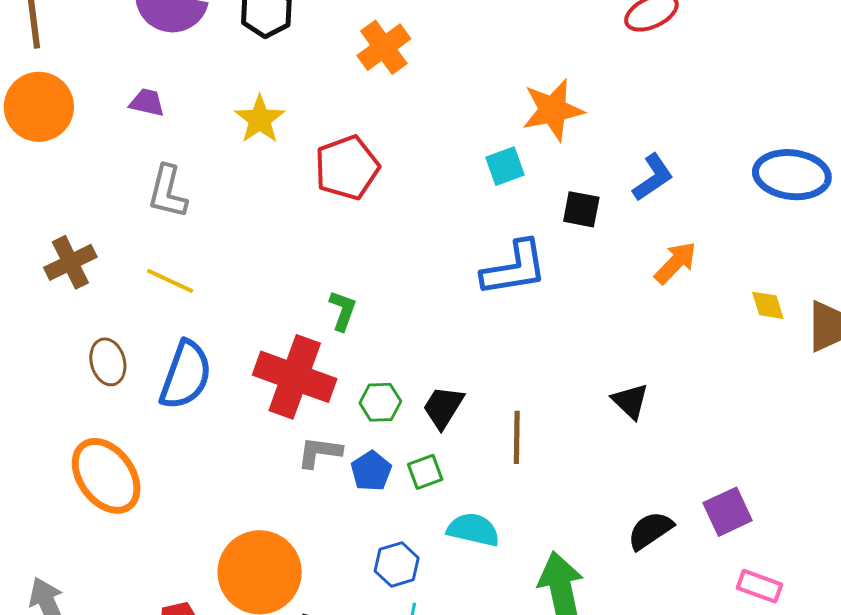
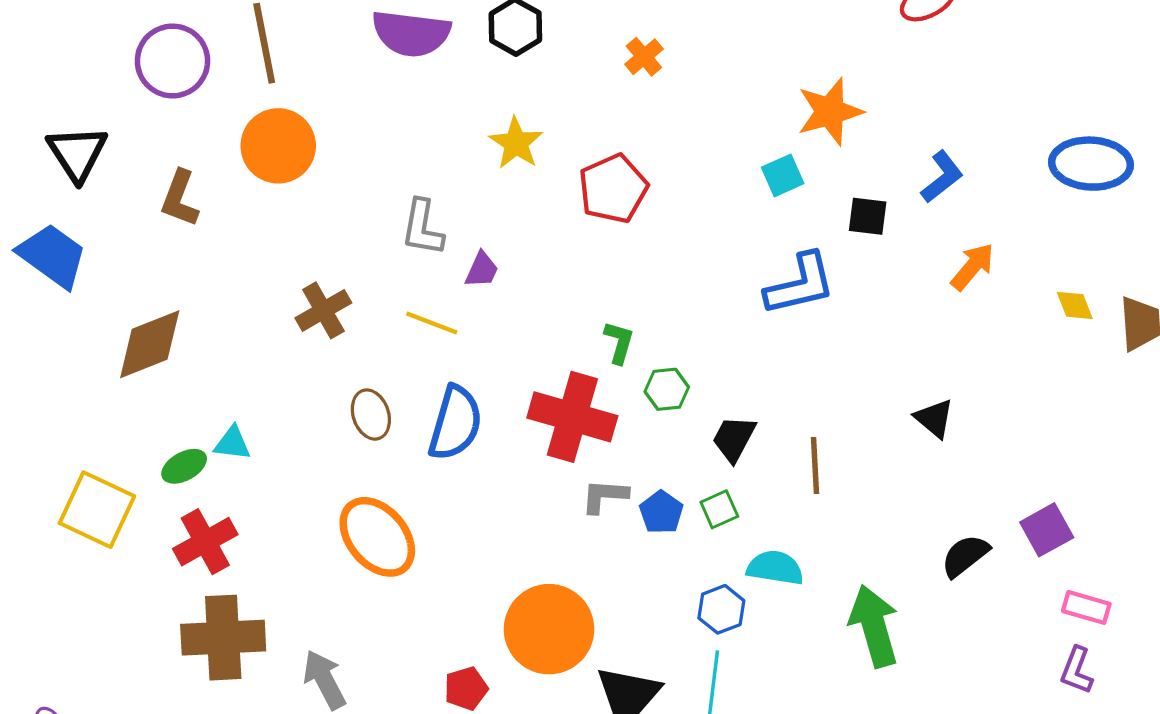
orange cross: (384, 47) -> (644, 57), size x0.7
purple trapezoid: (147, 102) -> (482, 270), moved, turned 105
green hexagon: (380, 402) -> (667, 389), moved
blue hexagon: (397, 564) -> (721, 609), moved

